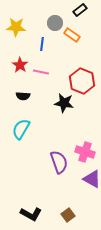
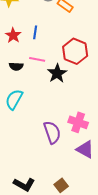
blue line: (42, 44) -> (35, 32), moved
pink line: (41, 72) -> (37, 59), moved
black star: (64, 103) -> (57, 73), turned 30

